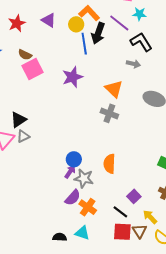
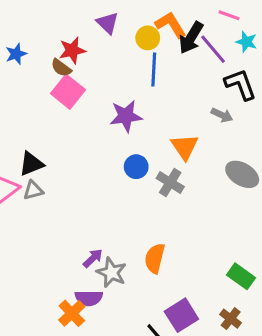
red star: (17, 23) -> (72, 50), moved
black arrow: (98, 33) -> (191, 38), moved
pink square: (32, 69) -> (68, 92), turned -35
blue circle: (74, 159) -> (136, 167), moved
purple square: (134, 196) -> (181, 315), size x1.5
purple semicircle: (73, 198) -> (89, 298), turned 36
orange cross: (88, 207) -> (72, 313), moved

